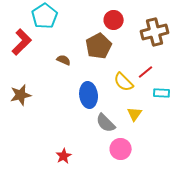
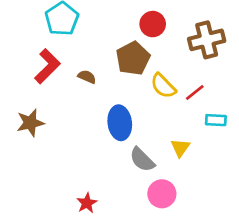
red L-shape: (22, 42) -> (47, 66), moved
yellow semicircle: (124, 82) -> (163, 86), moved

